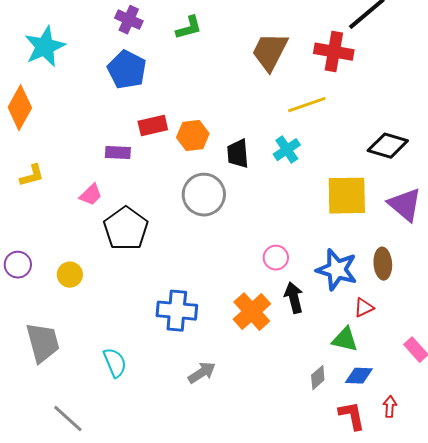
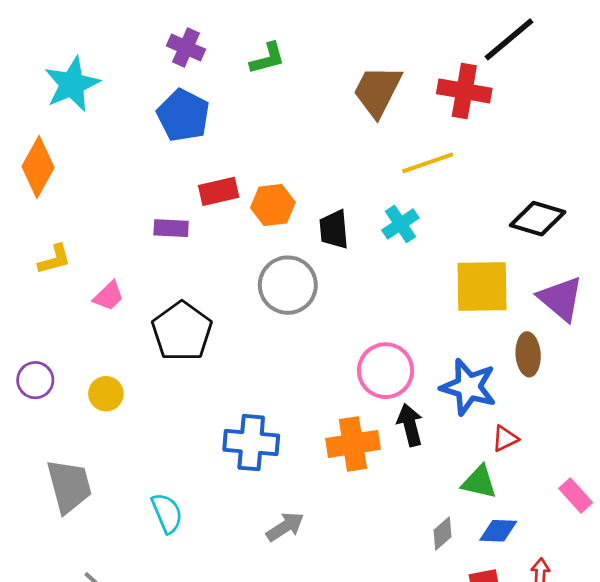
pink trapezoid: (91, 195) -> (109, 296), moved
pink circle: (276, 258) -> (386, 371), size x1.6
brown ellipse: (383, 264) -> (528, 354), moved
orange cross: (252, 312) -> (353, 444), turned 33

